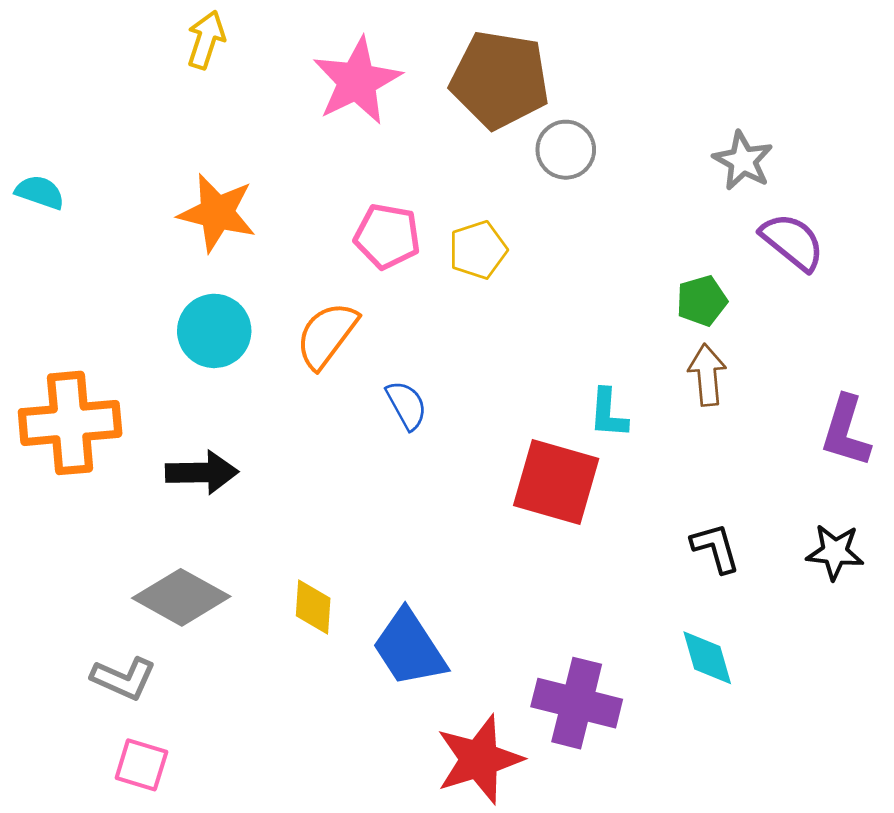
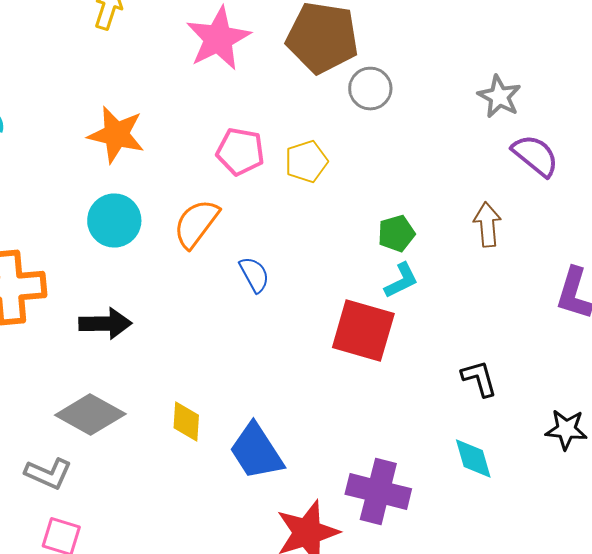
green pentagon: (702, 301) -> (396, 234), moved
brown arrow: (707, 375) -> (487, 224), moved
cyan L-shape: (608, 413) -> (401, 280), turned -120
black star: (835, 552) -> (566, 430), moved

